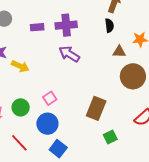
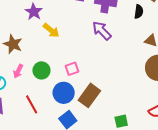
black semicircle: (109, 26) -> (139, 12), moved
brown rectangle: (96, 108) -> (89, 95), moved

